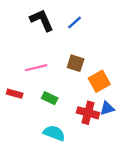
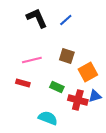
red rectangle: (15, 94) -> (23, 83), moved
green rectangle: (50, 98) -> (57, 87), moved

